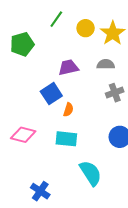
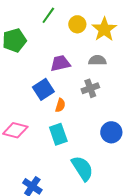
gray cross: (115, 93) -> (90, 88), moved
cyan rectangle: (66, 139) -> (58, 134), turned 65

